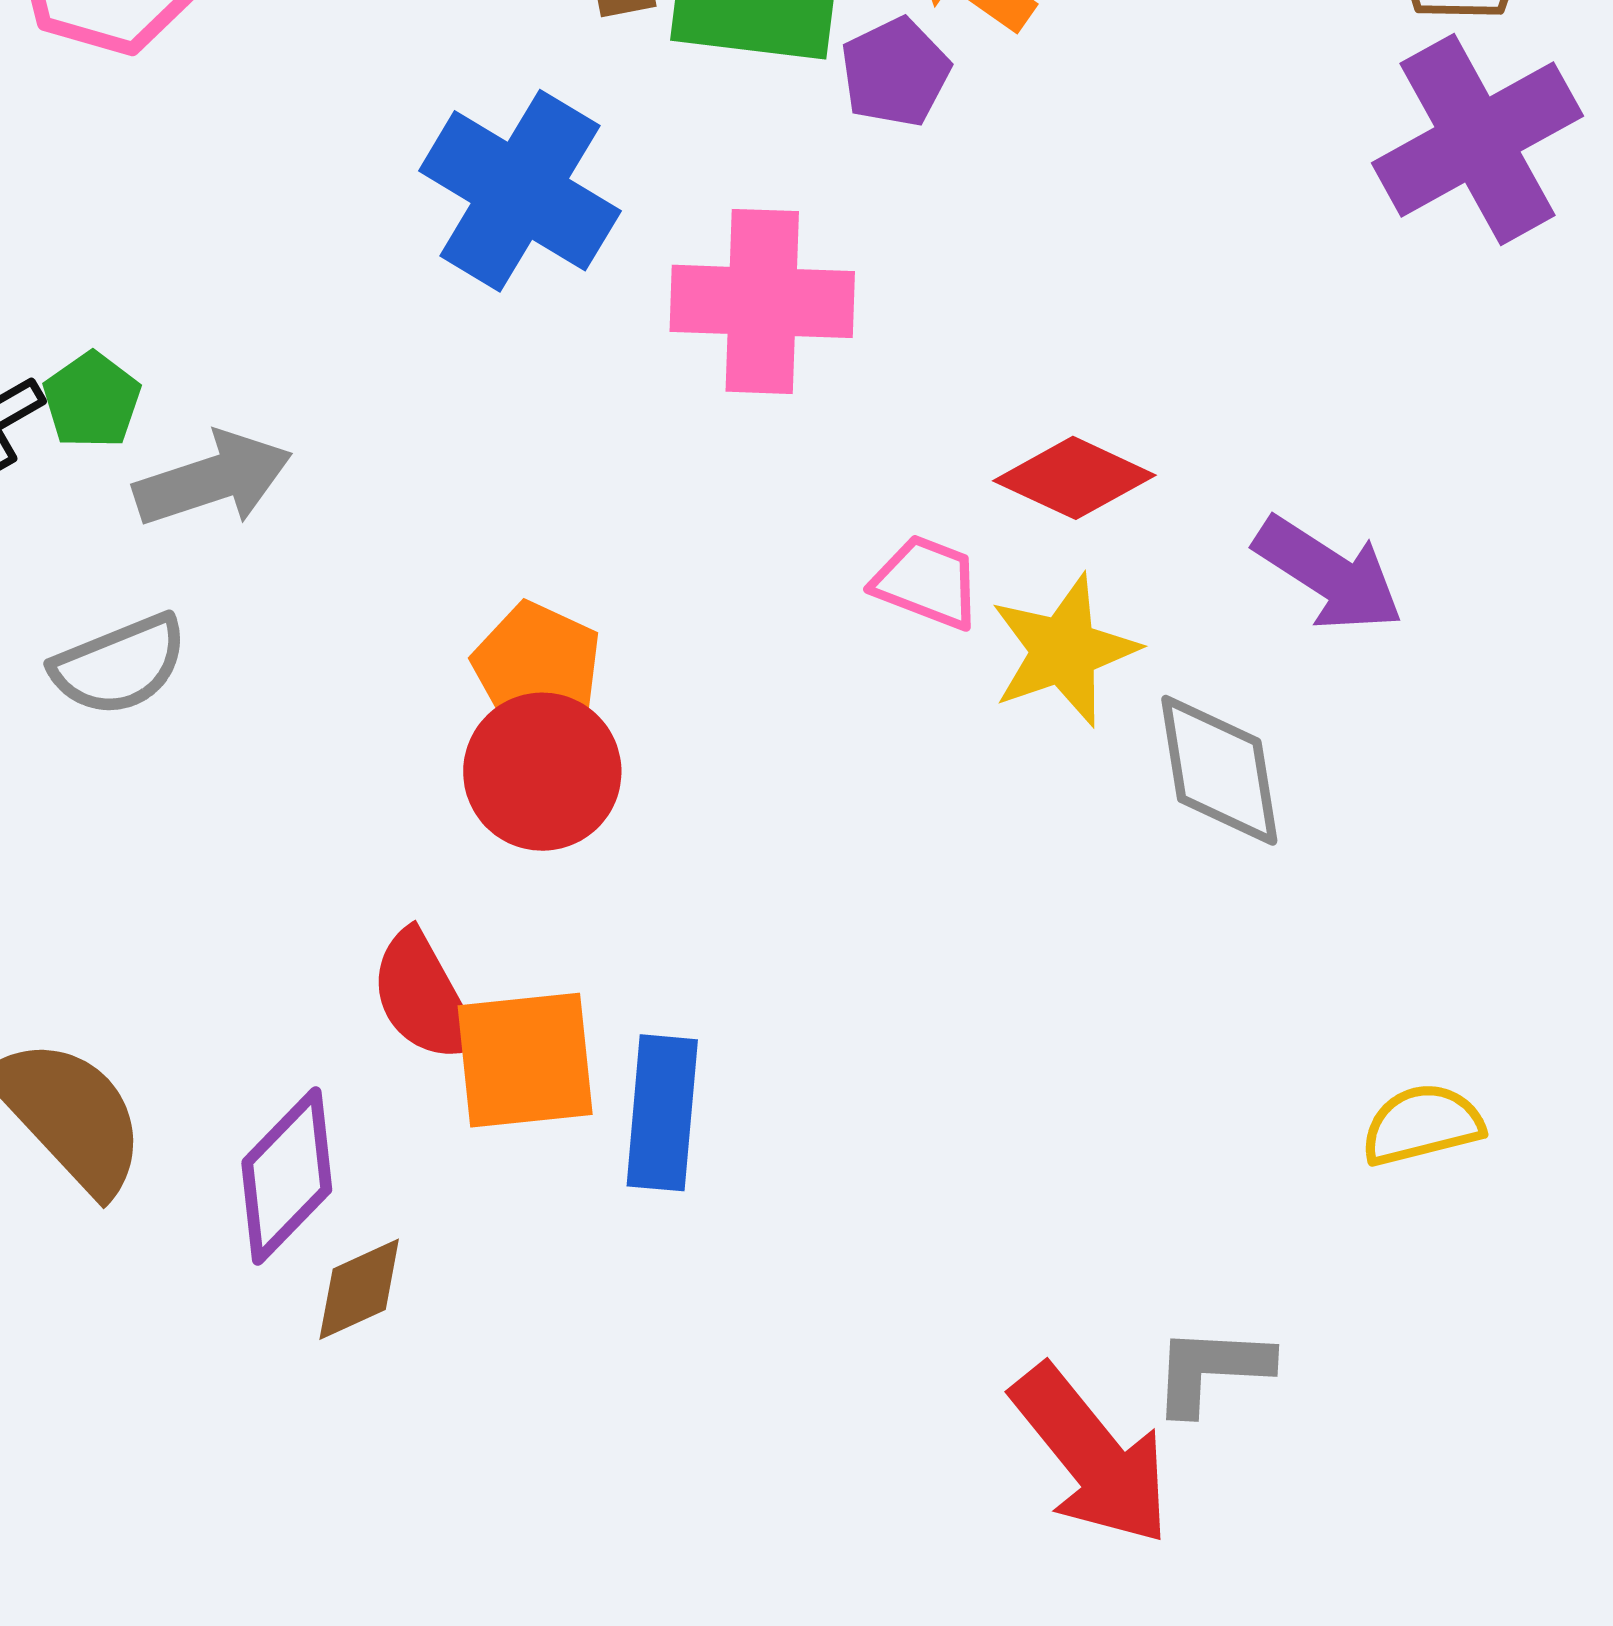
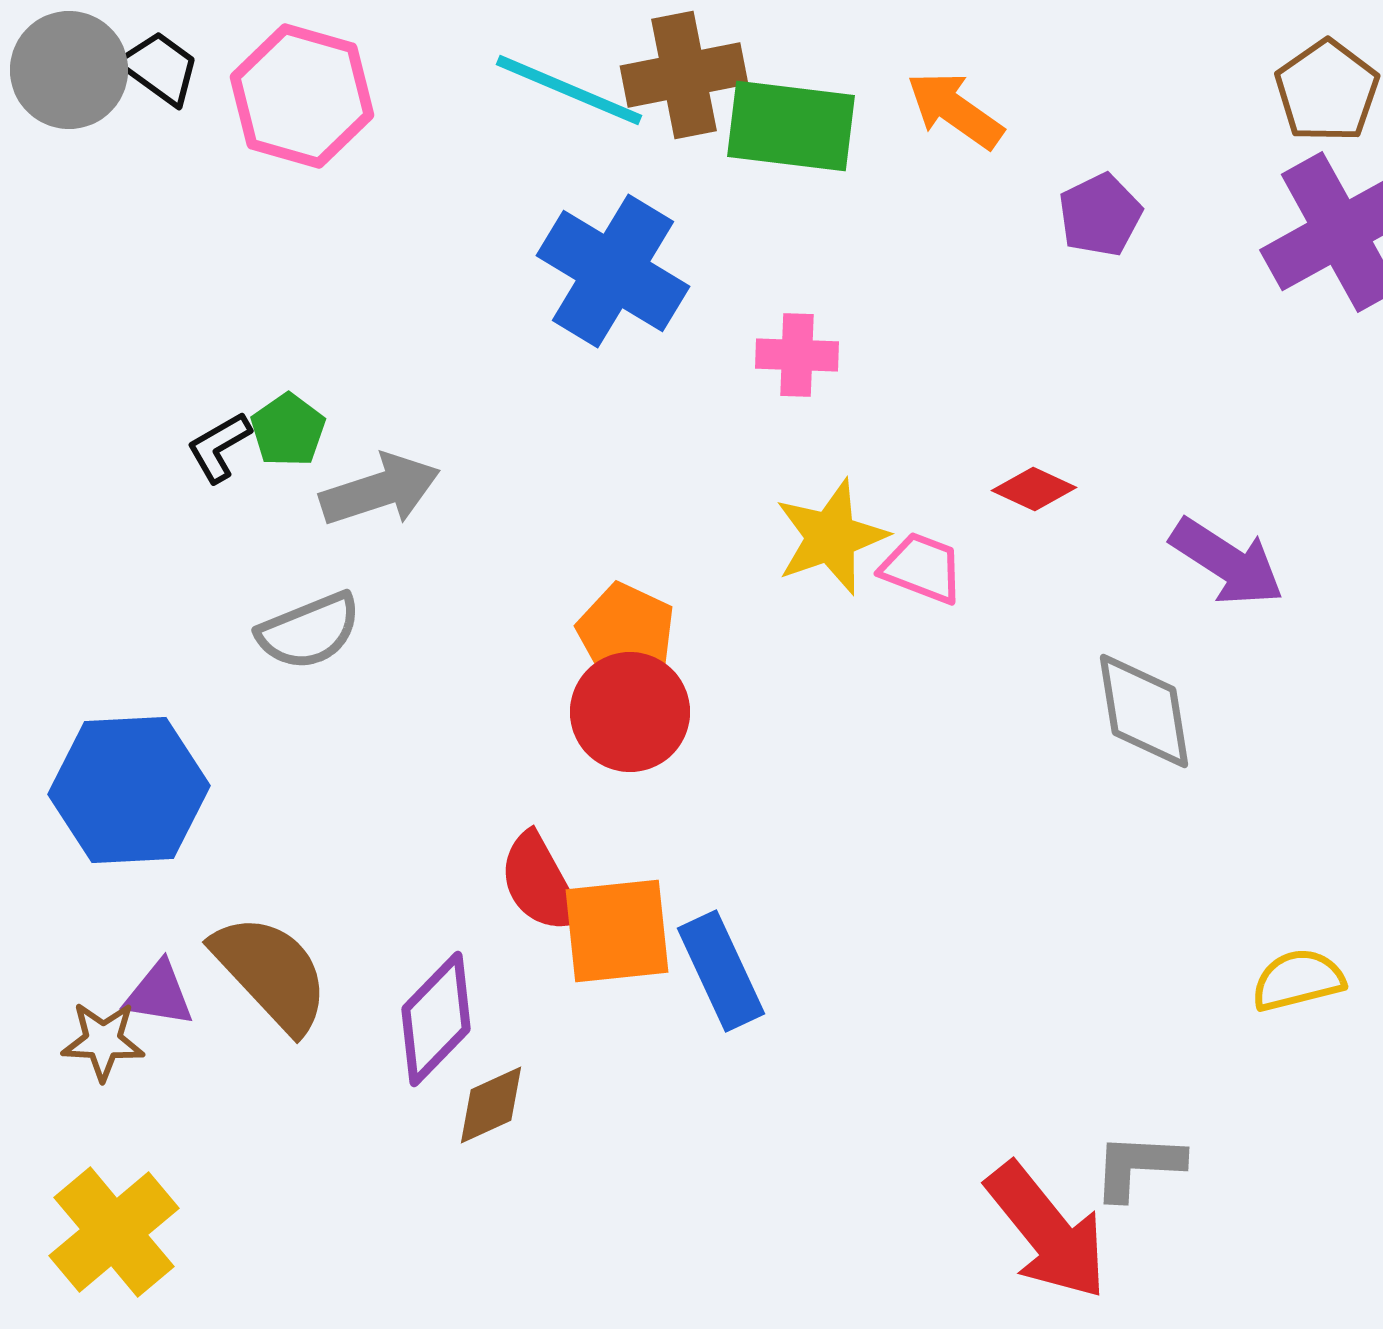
purple pentagon: (895, 72) -> (1100, 215), moved
pink cross: (762, 301) -> (797, 355), size x0.6
red diamond: (1074, 478) -> (1034, 489), size x0.7
yellow star: (1064, 650) -> (831, 537), moved
blue rectangle: (662, 1113) -> (721, 971), turned -30

